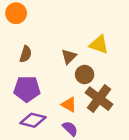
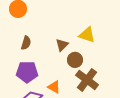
orange triangle: (69, 105) -> (54, 87), moved

